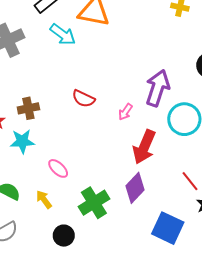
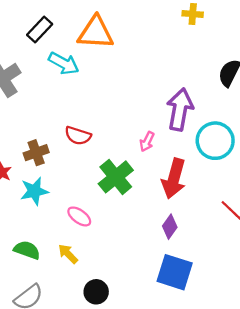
red semicircle: (83, 99) -> (78, 136), moved
purple diamond: (135, 188) -> (170, 227), size x0.7
green cross: (94, 203) -> (116, 177), moved
blue square: (168, 228) -> (175, 272), moved

